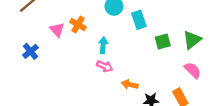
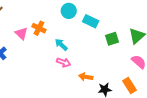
cyan rectangle: (139, 20) -> (91, 21), turned -42
cyan arrow: (103, 45) -> (61, 45), turned -48

